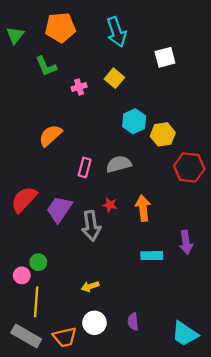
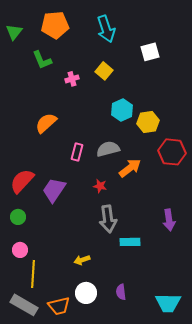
orange arrow: (143, 208) -> (130, 168), moved, turned 60
gray arrow: (91, 226) -> (108, 219), moved
cyan rectangle: (152, 256) -> (130, 242), moved
green circle: (38, 262) -> (18, 217), moved
cyan trapezoid: (185, 334) -> (168, 303), turned -32

